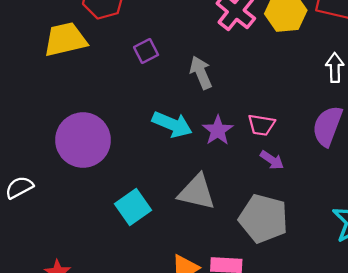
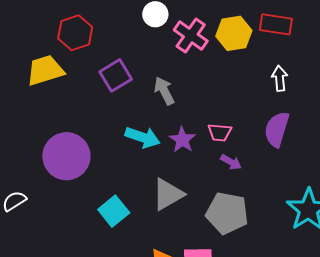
purple square: (146, 51) -> (116, 75), size x1.5
gray triangle: (197, 192) -> (168, 194), turned -39

